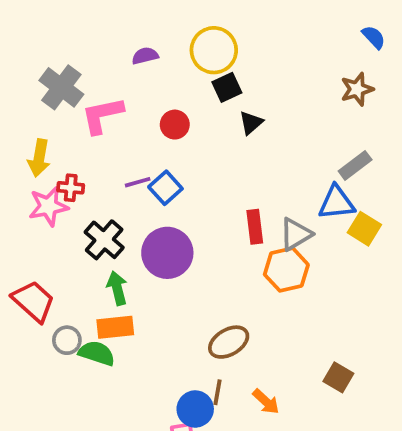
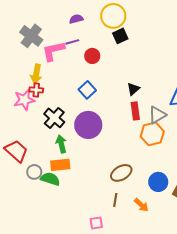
black triangle: (251, 123) -> (133, 89), moved
yellow arrow: (39, 158) -> (36, 74), moved
purple line: (138, 182) -> (72, 42), moved
blue circle: (195, 409) -> (158, 182), moved

